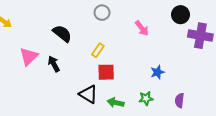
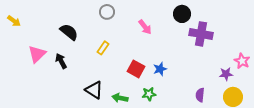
red square: (106, 72) -> (136, 69), moved, turned 30
purple semicircle: (179, 100) -> (200, 95), moved

